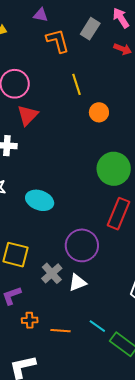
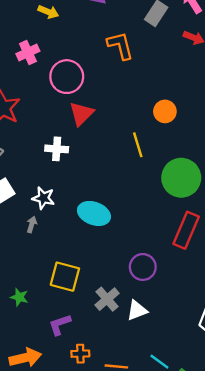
orange L-shape: (58, 41) -> (120, 46), moved
yellow line: (76, 84) -> (138, 145), moved
purple circle: (82, 245) -> (143, 267), size x0.7

